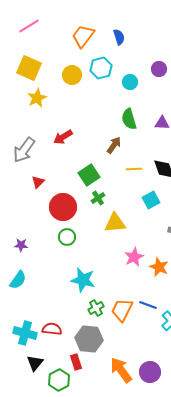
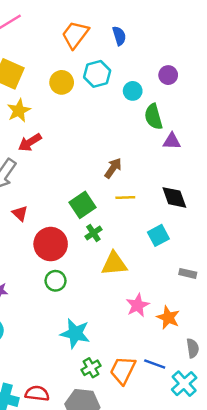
green semicircle: (129, 119) -> (153, 117), moved
red arrow: (63, 137) -> (30, 142), moved
yellow line: (134, 169) -> (125, 197), moved
red triangle: (38, 182) -> (20, 213), turned -32

